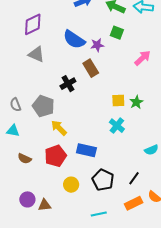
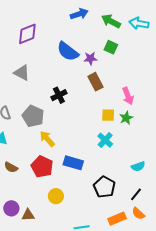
gray triangle: (36, 54) -> (22, 73), moved
pink arrow: (142, 58) -> (128, 96), moved, turned 108
brown rectangle: (91, 68) -> (96, 82), moved
red pentagon: (56, 156) -> (42, 167), turned -30
black line: (134, 178) -> (136, 194), moved
black pentagon: (103, 180) -> (104, 187), moved

